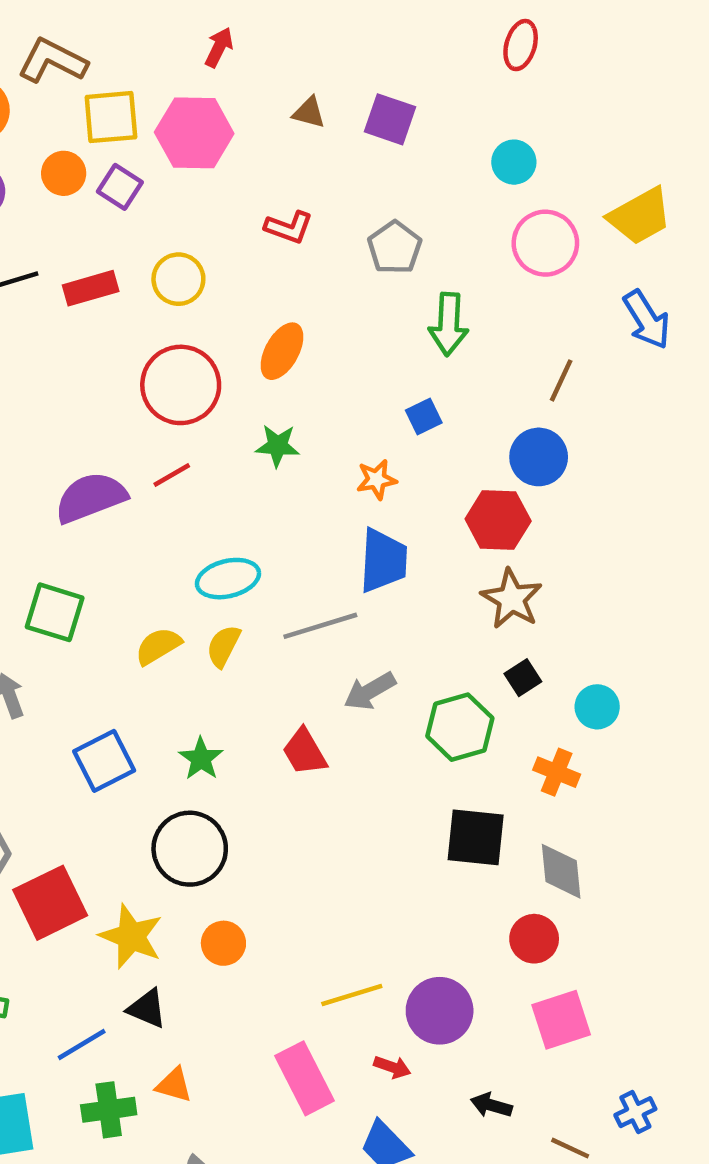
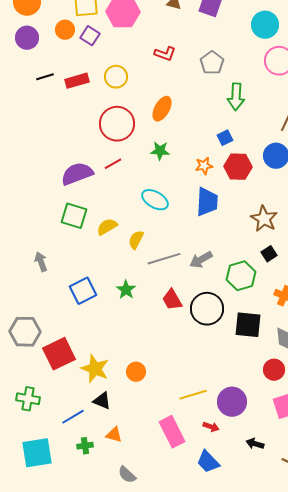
cyan circle: (514, 162) -> (265, 25), size x1.4
red hexagon: (498, 520) -> (238, 167), moved
cyan ellipse: (228, 579) -> (155, 200), moved, turned 44
green square: (55, 612) -> (74, 216), moved
gray line: (320, 626) -> (164, 259), moved
yellow semicircle: (158, 646) -> (107, 227), moved
red trapezoid: (305, 752) -> (172, 300), moved
black circle: (190, 849) -> (207, 309), moved
green cross: (109, 1110) -> (85, 446), size x0.7

